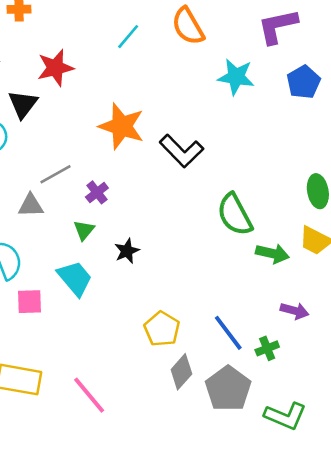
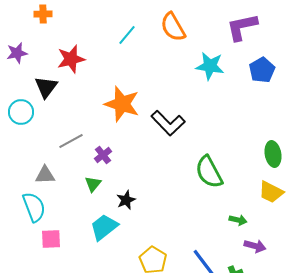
gray triangle: (31, 205) -> (45, 175), moved
green arrow: (272, 254) -> (238, 220), moved, size x0.7
cyan trapezoid: (75, 278) -> (104, 227), moved, turned -88

